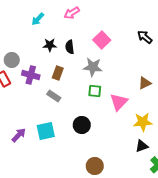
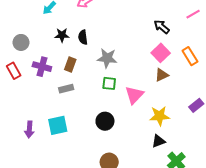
pink square: (102, 40) -> (161, 53), moved
gray circle: (12, 60) -> (21, 42), moved
gray rectangle: (54, 96) -> (66, 89), turned -48
black circle: (82, 125) -> (105, 121), moved
purple arrow: (19, 135) -> (29, 130), turned 140

